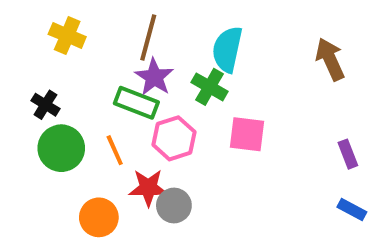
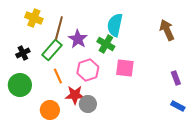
brown line: (148, 37) -> (59, 28), moved
green rectangle: (136, 103) -> (52, 50), moved, turned -70
black cross: (45, 105) -> (23, 53), turned 32
green circle: (61, 148) -> (20, 85), moved

